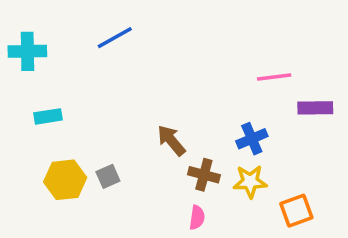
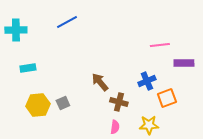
yellow star: (250, 182) -> (149, 125), moved
orange square: (296, 211) -> (167, 98), moved

